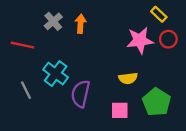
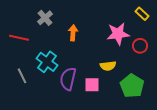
yellow rectangle: (159, 14) -> (142, 14), moved
orange arrow: (81, 24) -> (73, 33), moved
red circle: (168, 39) -> (140, 46), moved
pink square: (120, 110) -> (92, 85), moved

